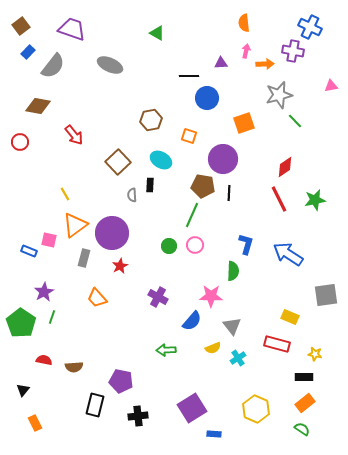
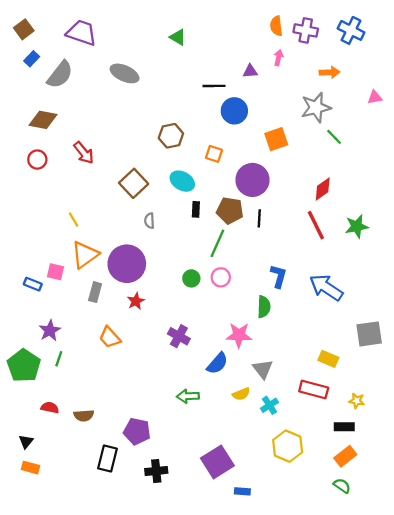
purple cross: (293, 51) -> (306, 30), moved
orange arrow: (265, 64) -> (330, 72), moved
red circle: (20, 142) -> (37, 160), moved
black rectangle: (150, 185) -> (196, 209), moved
yellow hexagon: (256, 409) -> (288, 446), moved
orange rectangle: (35, 423) -> (31, 468), moved, turned -49

